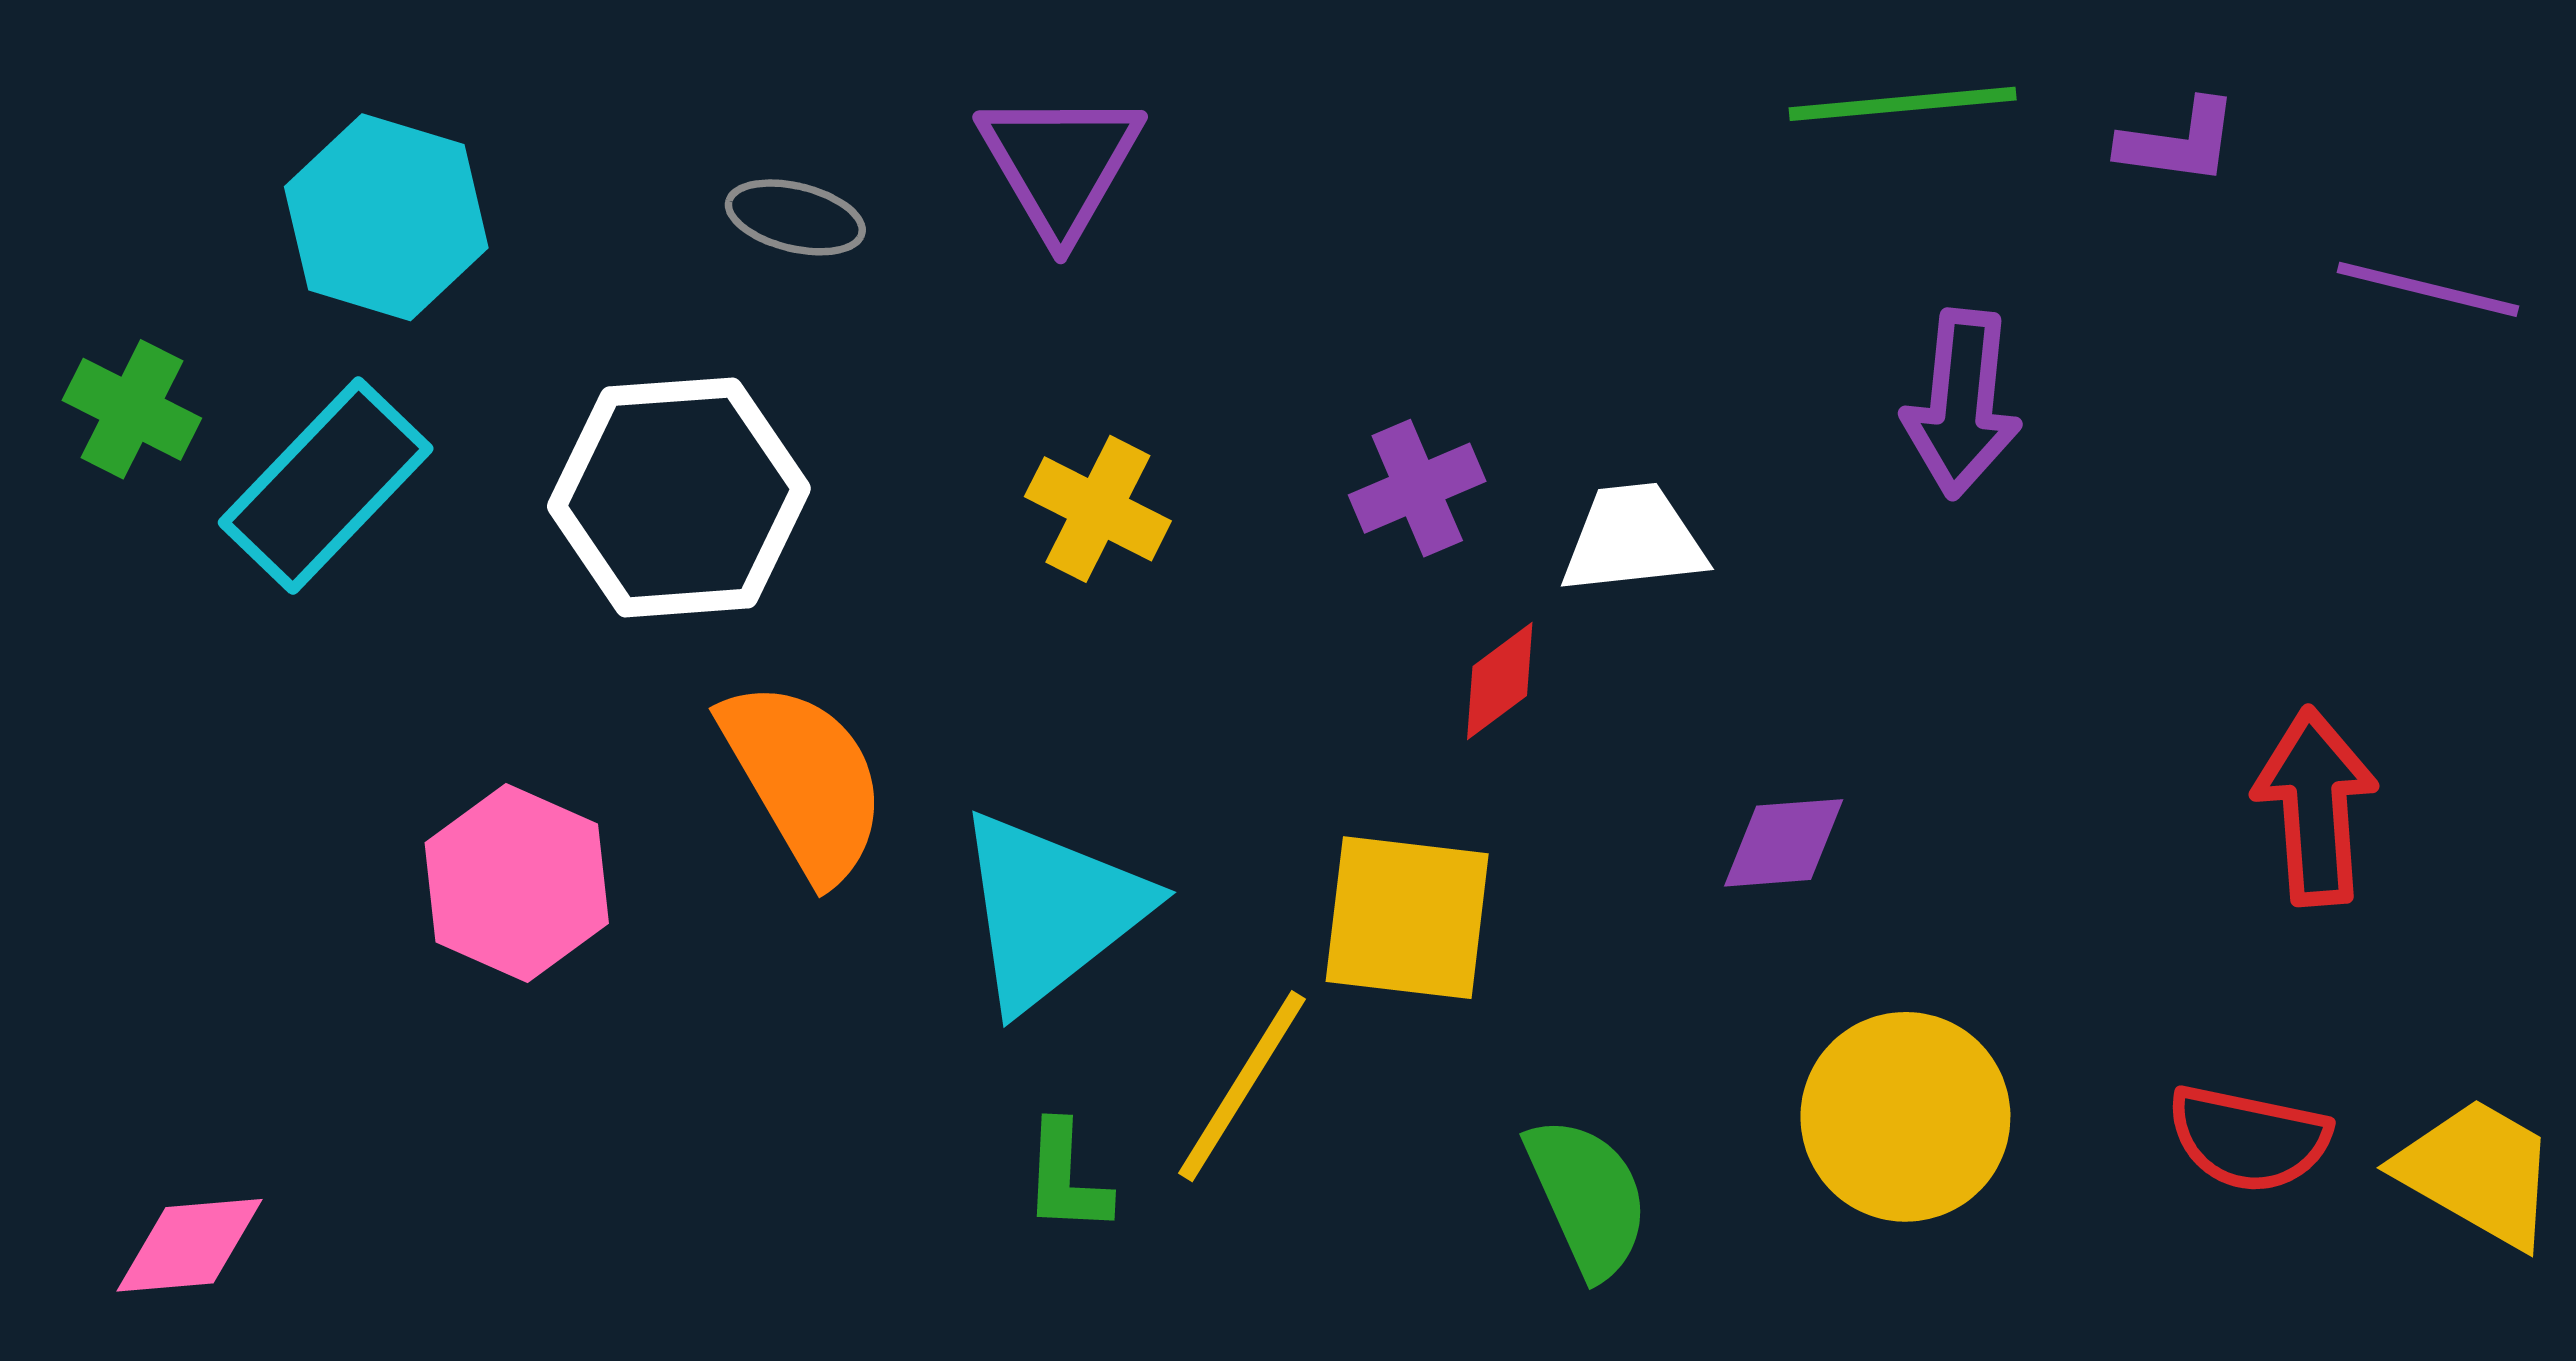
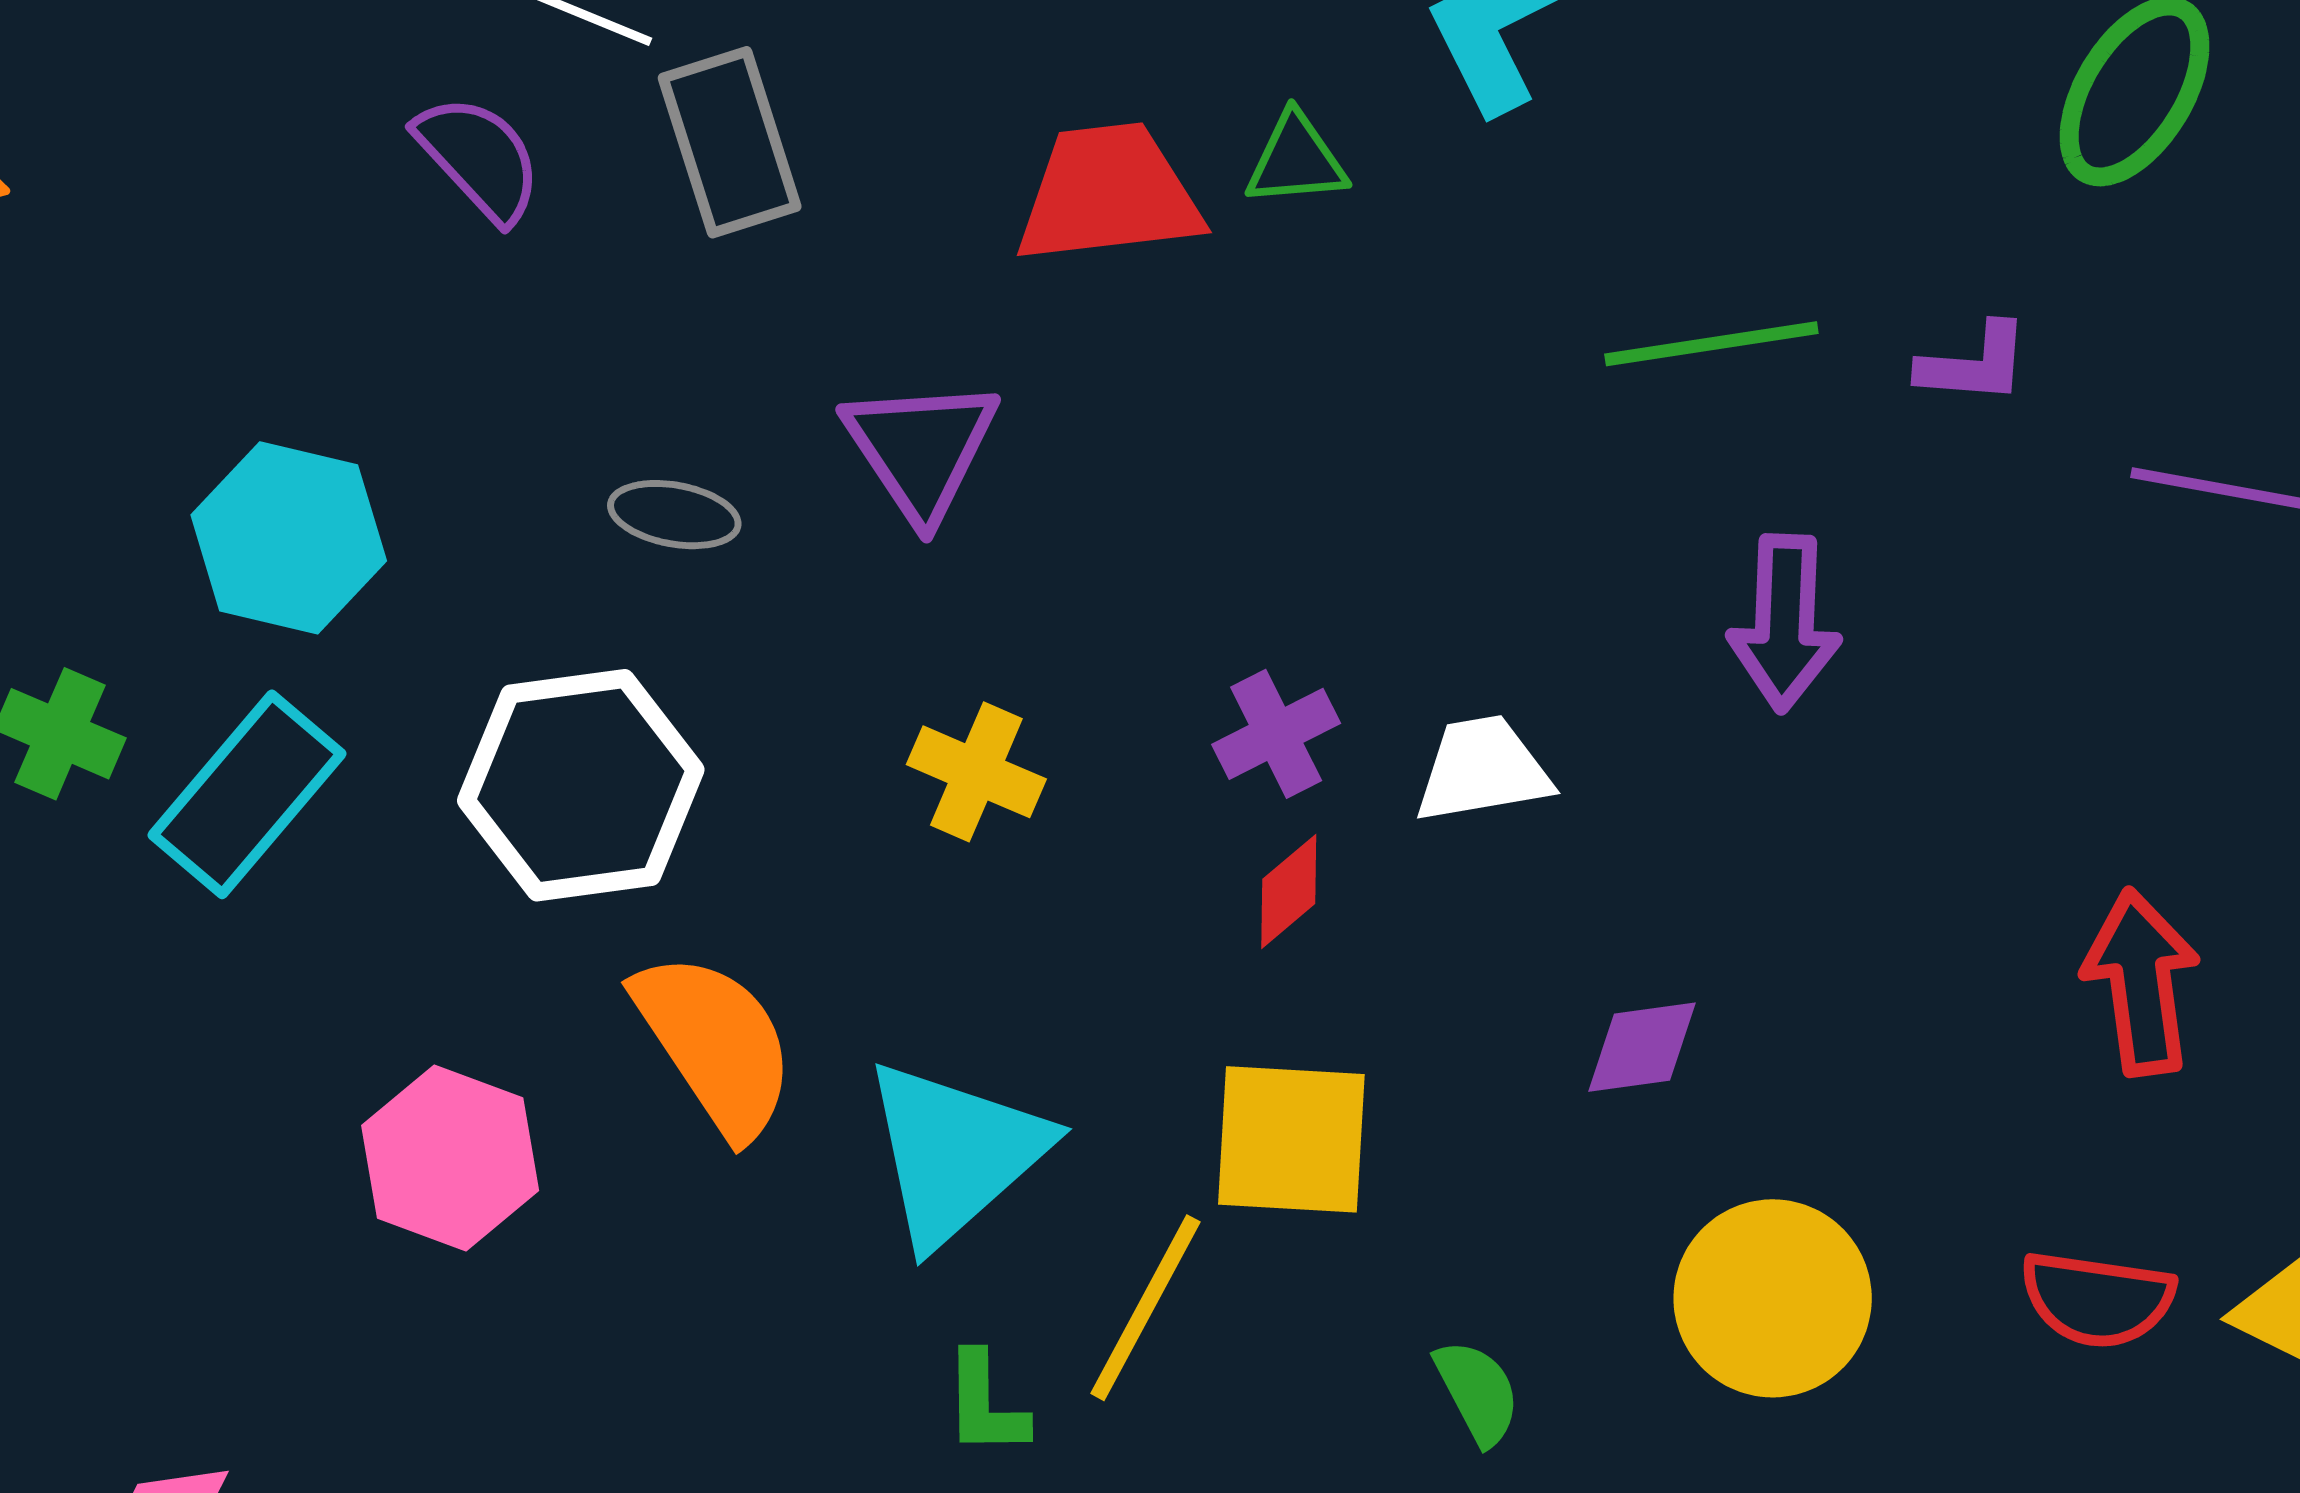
red diamond: (1500, 681) -> (1289, 891), moved
green semicircle: (1587, 1197) -> (1477, 1392), size x0.7

